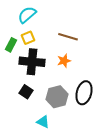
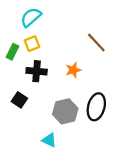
brown line: (68, 37) -> (96, 42), moved, turned 30
black cross: (32, 62) -> (37, 71), size x0.7
black square: (26, 92) -> (19, 100), moved

